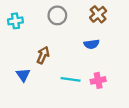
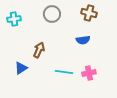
brown cross: (98, 14) -> (89, 13), turned -35
blue triangle: (23, 75) -> (21, 68), turned 32

